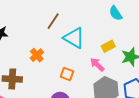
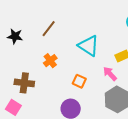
brown line: (53, 21) -> (49, 29), moved

